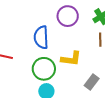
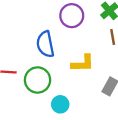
green circle: (44, 69) -> (38, 80), moved

